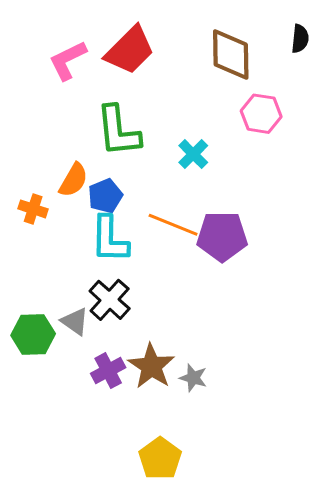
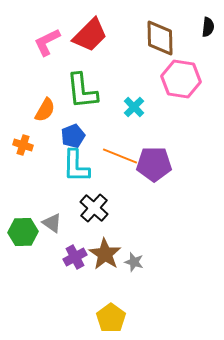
pink hexagon: (261, 114) -> (181, 79), size x1.4
orange semicircle: (73, 180) -> (45, 110), moved
black cross: (110, 300) -> (94, 208), moved

